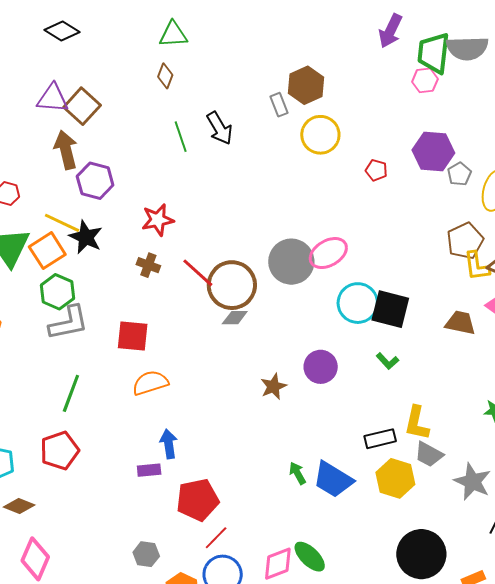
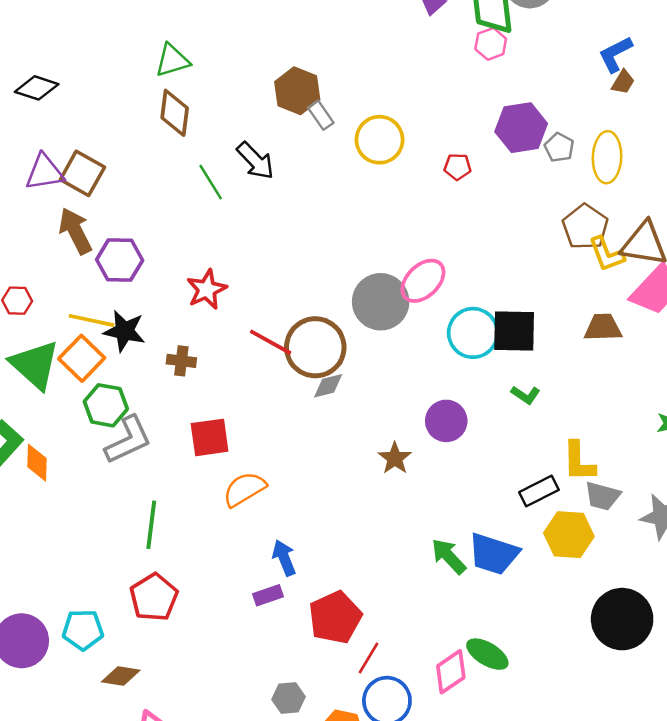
brown diamond: (165, 76) -> (175, 113), size x1.5
brown hexagon: (306, 85) -> (297, 91), moved
brown cross: (148, 265) -> (181, 361), moved
green arrow: (297, 473) -> (449, 556), size x1.4

